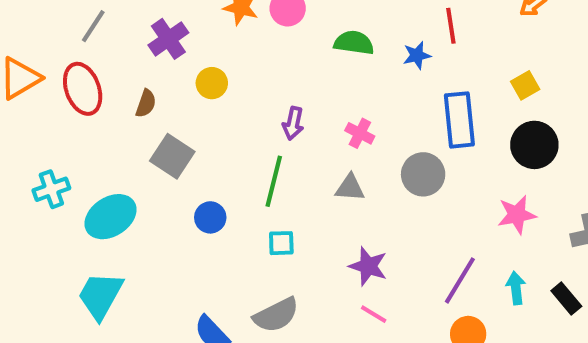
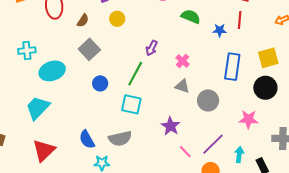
yellow square: (525, 85) -> (268, 58), size x1.5
gray circle: (423, 174) -> (208, 100), moved
gray triangle: (350, 188) -> (182, 86), moved
cyan square: (281, 243) -> (131, 104), size x1.5
pink line: (374, 314) -> (185, 152), moved

